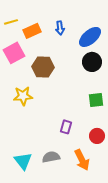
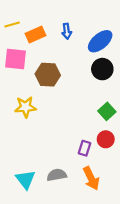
pink square: (14, 53) -> (15, 59), turned 35
green square: (96, 100) -> (107, 111), turned -35
purple rectangle: (66, 127) -> (85, 148), moved
red circle: (97, 136) -> (106, 139), moved

